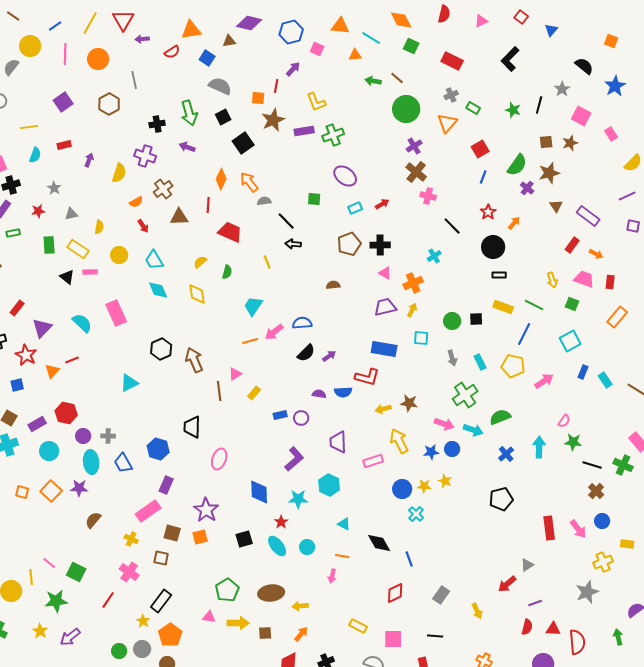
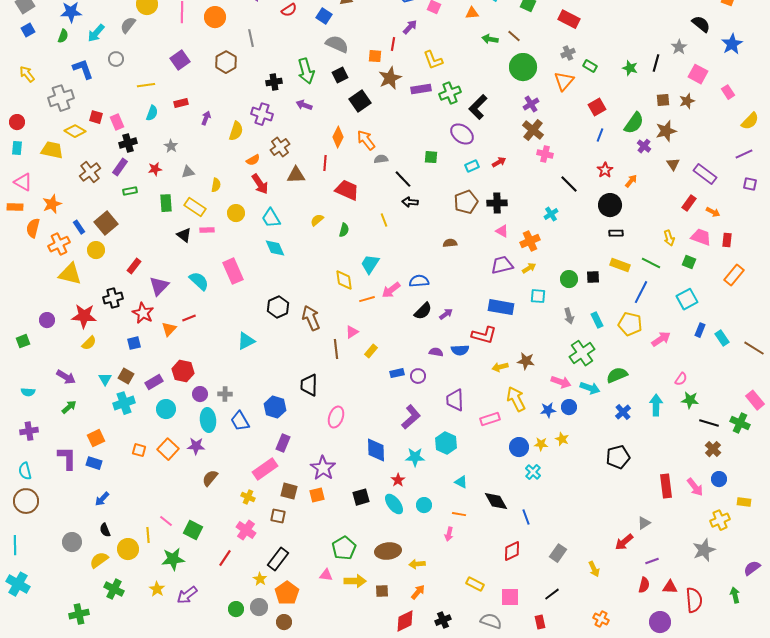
black L-shape: (510, 59) -> (478, 107), moved
red arrow: (143, 226) -> (260, 184), size x1.5
yellow diamond: (197, 294) -> (344, 280), moved
yellow arrow: (412, 310) -> (529, 268), turned 32
black line: (435, 636) -> (552, 594), turned -42

